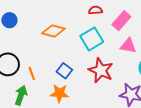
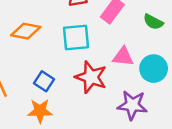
cyan square: (92, 39) -> (76, 38), turned 30
pink triangle: (128, 46) -> (123, 57), moved

